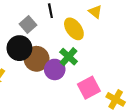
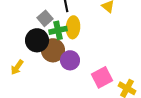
yellow ellipse: (74, 29) -> (73, 27), moved, turned 40
green cross: (69, 57) -> (58, 30), moved, turned 36

